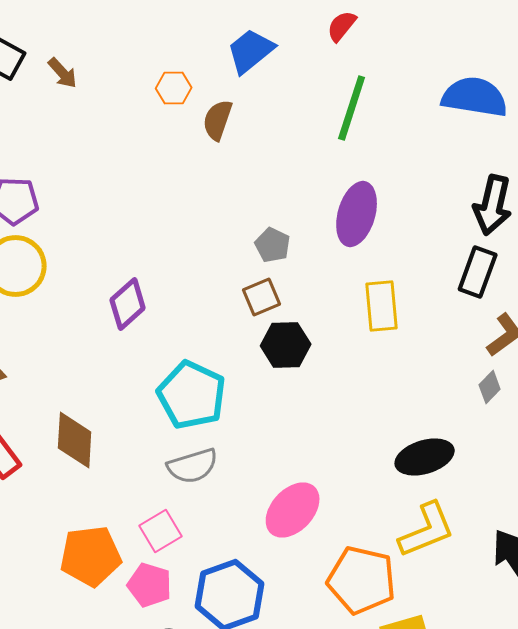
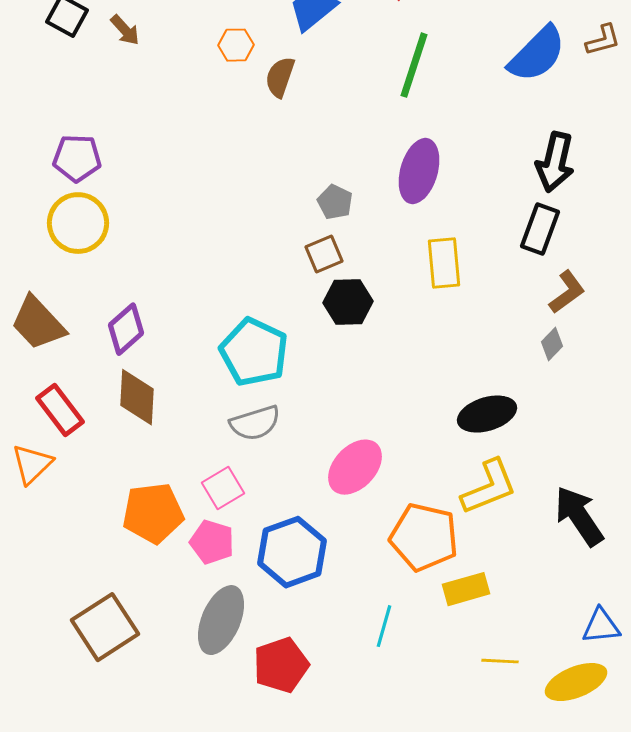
blue semicircle: (475, 97) -> (537, 54), turned 126
purple diamond: (128, 304) -> (126, 329), moved

